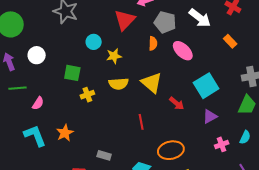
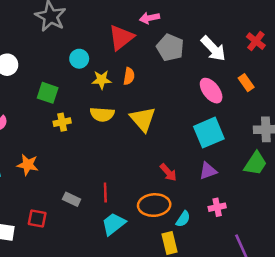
orange semicircle: (153, 43) -> (129, 76), moved
pink ellipse: (183, 51) -> (211, 91), moved
red arrow: (177, 103) -> (168, 172), moved
red line: (141, 122) -> (105, 192), moved
orange star: (65, 133) -> (28, 165), turned 30
cyan semicircle: (245, 137) -> (183, 219), moved

